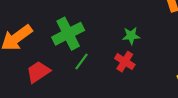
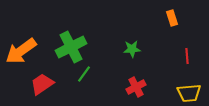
red cross: (125, 62) -> (136, 87), moved, turned 30

